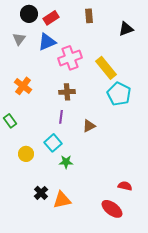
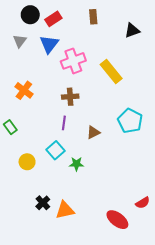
blue triangle: (47, 42) -> (49, 44), turned -30
cyan pentagon: (119, 94) -> (130, 121), moved
green star: (66, 162) -> (76, 164), moved
red semicircle: (125, 186) -> (143, 203), moved, turned 136

